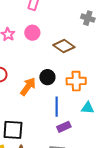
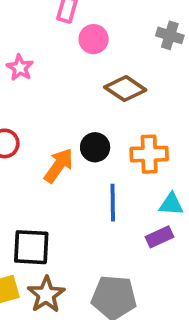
pink circle: (32, 33) -> (94, 39), moved
purple rectangle: (64, 127) -> (160, 237), moved

